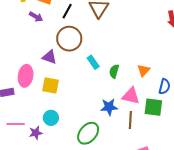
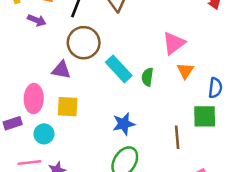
cyan rectangle: (93, 62) -> (119, 69), size x1.5
pink triangle: (131, 96) -> (174, 43), moved, turned -42
blue star: (109, 107) -> (124, 124), moved
cyan circle: (51, 118) -> (44, 134), moved

